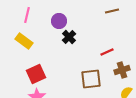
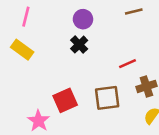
purple circle: (59, 21) -> (83, 19), moved
red square: (36, 74) -> (65, 100), moved

